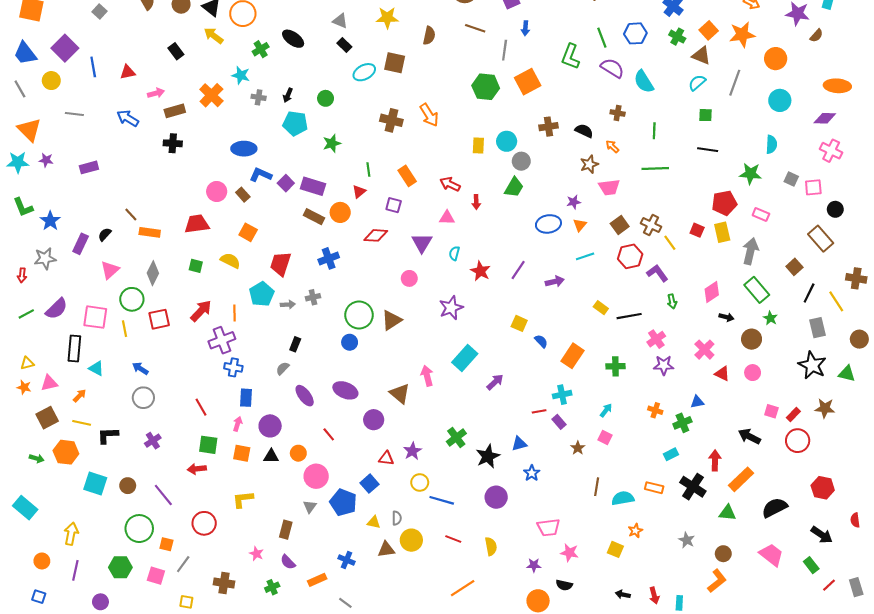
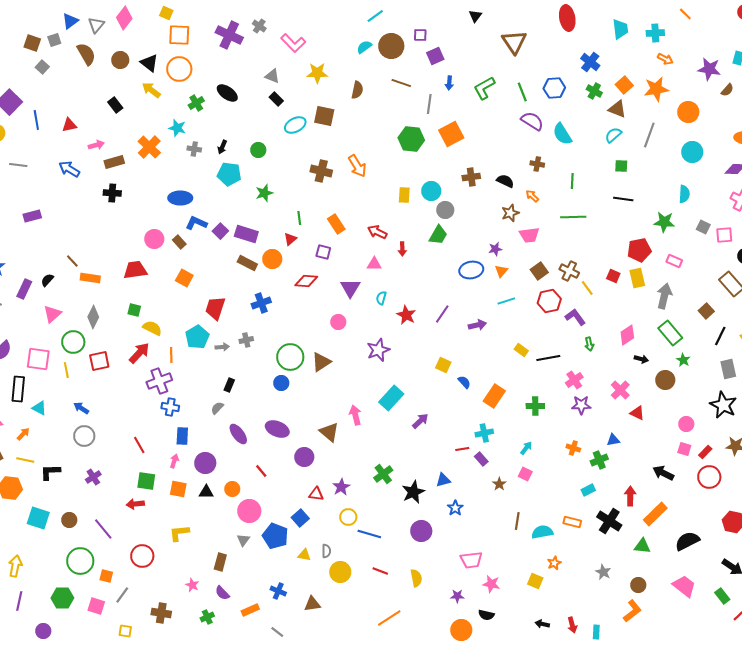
green L-shape: (570, 56) -> (484, 88), moved, turned 40
yellow semicircle: (230, 261) -> (152, 328), moved
pink circle: (753, 373) -> (686, 424), moved
brown triangle: (386, 549) -> (312, 604), moved

